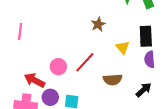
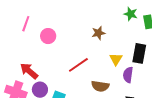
purple semicircle: (150, 59) -> (128, 75), moved
pink circle: (58, 67) -> (48, 36), moved

